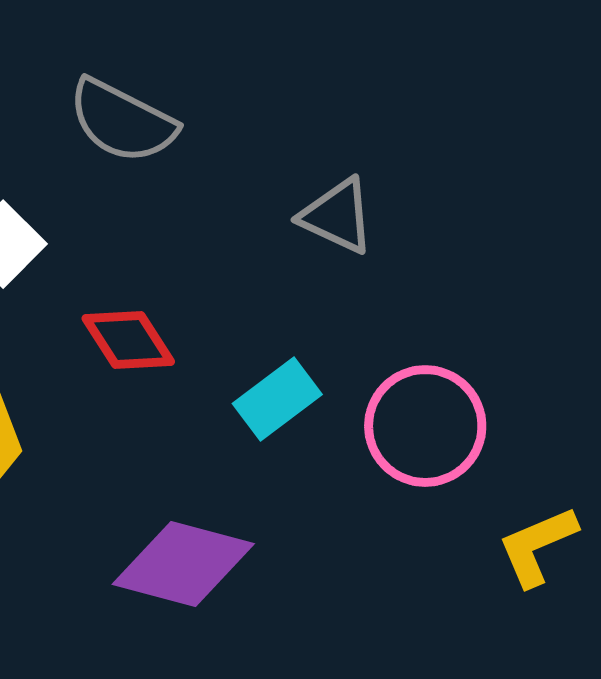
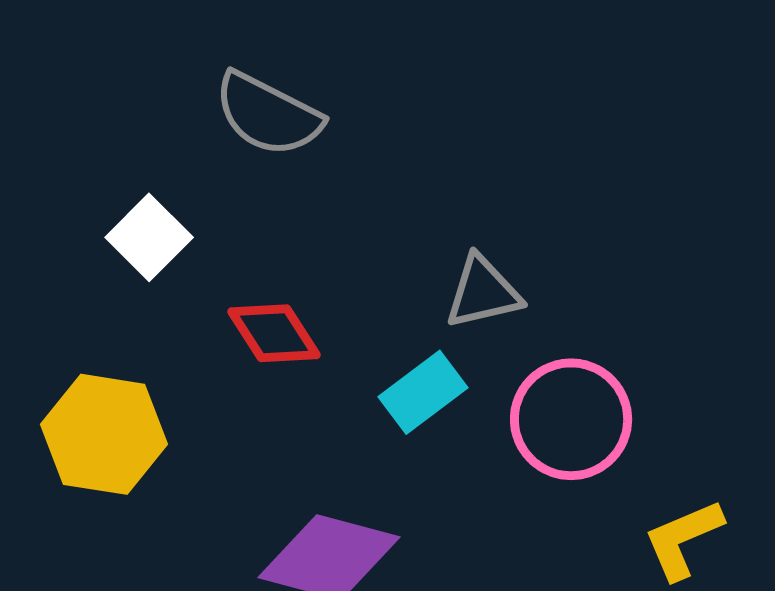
gray triangle: (337, 216) -> (483, 292), moved, turned -38

